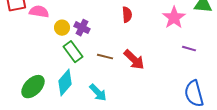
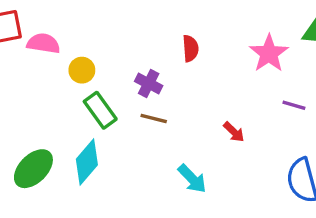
purple cross: (82, 28) -> (149, 83), moved
red arrow: (134, 60) -> (234, 132), moved, size x0.6
cyan arrow: (98, 93) -> (192, 179), moved

